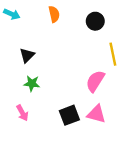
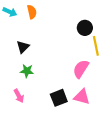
orange semicircle: (54, 14) -> (32, 12), moved
black circle: (95, 21) -> (85, 28), moved

